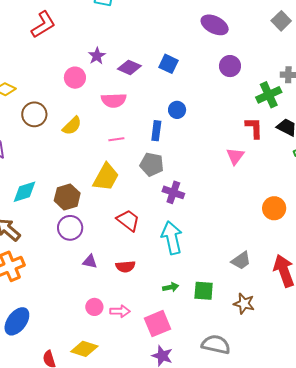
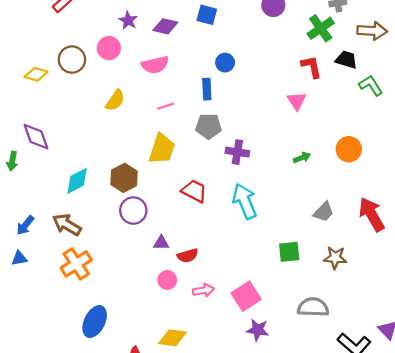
brown circle: (34, 114) -> (72, 60), moved
red semicircle: (125, 267) -> (188, 256), moved
green arrow: (171, 287) -> (302, 158), moved
pink circle: (94, 307) -> (167, 280), moved

